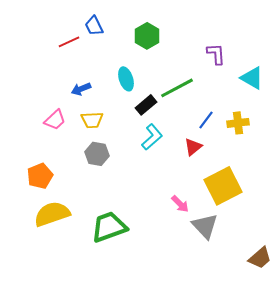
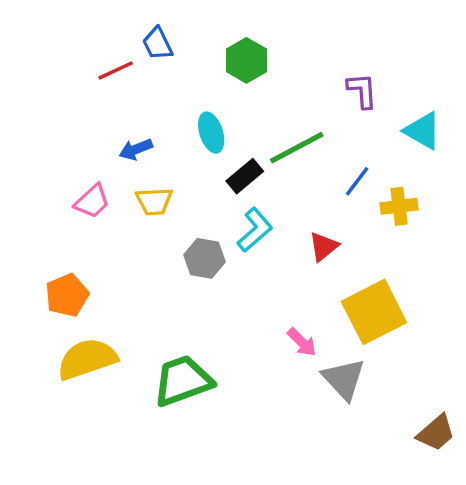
blue line: (206, 120) -> (357, 181), moved
gray hexagon: (97, 154) -> (204, 258), moved

